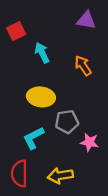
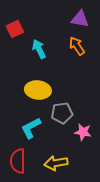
orange arrow: (83, 66) -> (77, 46), moved

